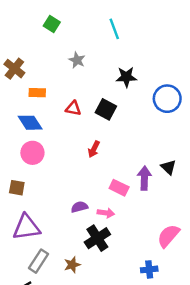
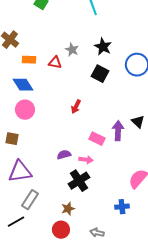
gray star: (77, 60) -> (72, 50), moved
black star: (126, 77) -> (103, 47), turned 30
red triangle: (73, 108) -> (55, 63), moved
black square: (106, 109) -> (100, 74), moved
brown star: (72, 265) -> (68, 209), moved

